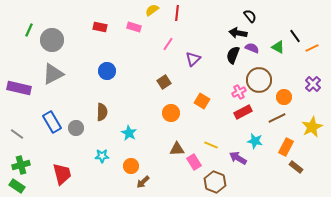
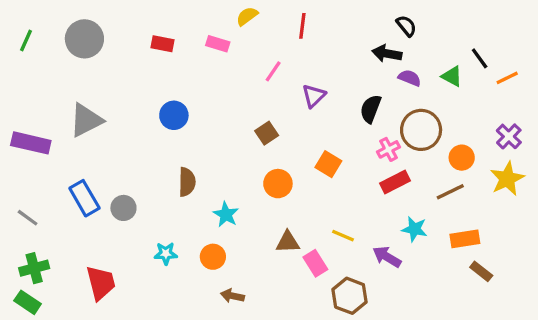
red line: (177, 13) -> (302, 26), moved
green line: (29, 30) -> (26, 40), moved
gray circle: (52, 40) -> (84, 39), moved
black semicircle: (233, 55) -> (371, 109), moved
brown semicircle: (102, 112) -> (187, 182), moved
yellow star: (312, 127) -> (507, 179), moved
cyan star: (129, 133) -> (226, 214), moved
orange rectangle: (286, 147) -> (465, 239), turned 54
orange circle: (131, 166) -> (213, 257), moved
brown arrow: (143, 182) -> (232, 296), turned 56

